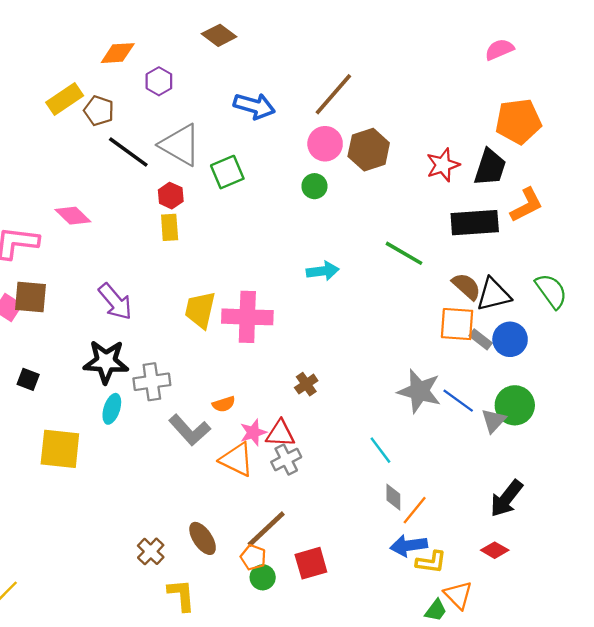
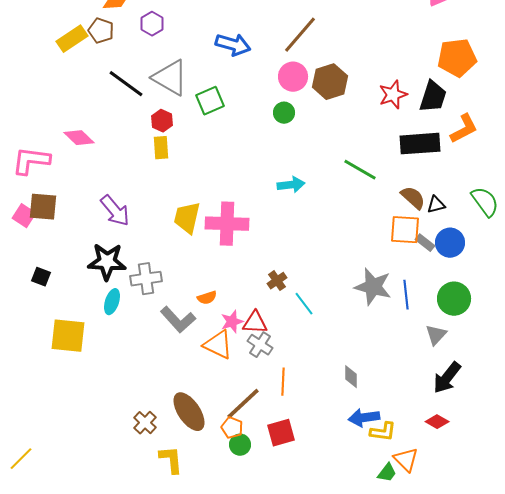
brown pentagon: (99, 111) -> (101, 31), moved
black triangle: (494, 295) -> (436, 205), size x0.6
blue line: (458, 401) -> (406, 295), turned 48
gray triangle: (494, 421) -> (436, 335), moved
cyan line: (380, 450) -> (304, 304), moved
gray cross: (286, 460) -> (260, 345), turned -30
orange line: (415, 510) -> (283, 382), moved, turned -36
brown ellipse: (203, 538) -> (189, 412), size x1.4

